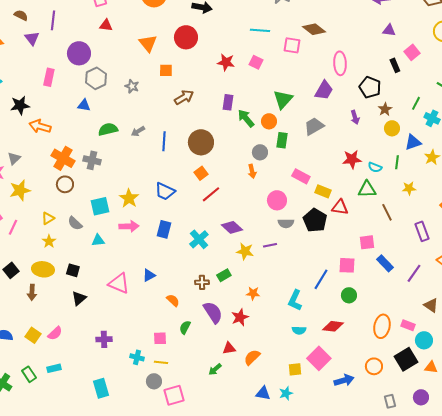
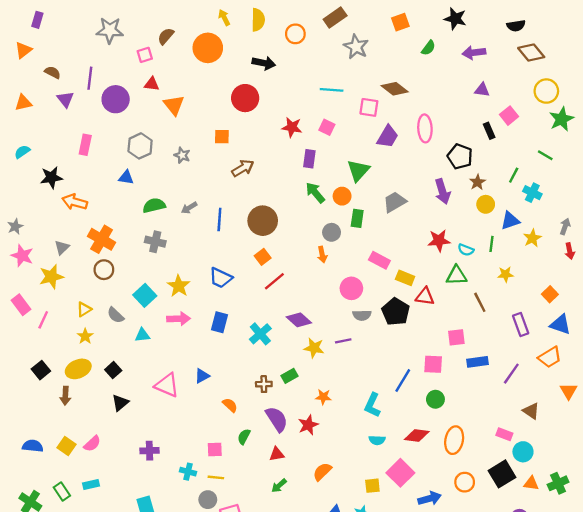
orange triangle: (148, 43) -> (174, 105), moved
purple circle: (79, 53) -> (116, 99), moved
purple trapezoid: (324, 90) -> (388, 137), moved
purple rectangle: (228, 102) -> (309, 159), moved
purple arrow: (355, 117) -> (442, 191), size x1.5
gray triangle: (14, 158) -> (62, 247), moved
gray cross: (92, 160) -> (155, 242), moved
cyan square: (100, 206) -> (145, 295), turned -30
blue rectangle: (385, 263) -> (477, 362), turned -54
yellow ellipse: (43, 269) -> (78, 369), turned -30
black square: (73, 270) -> (113, 370), turned 32
orange ellipse: (382, 326) -> (454, 440), moved
red triangle: (229, 348) -> (277, 454), moved

